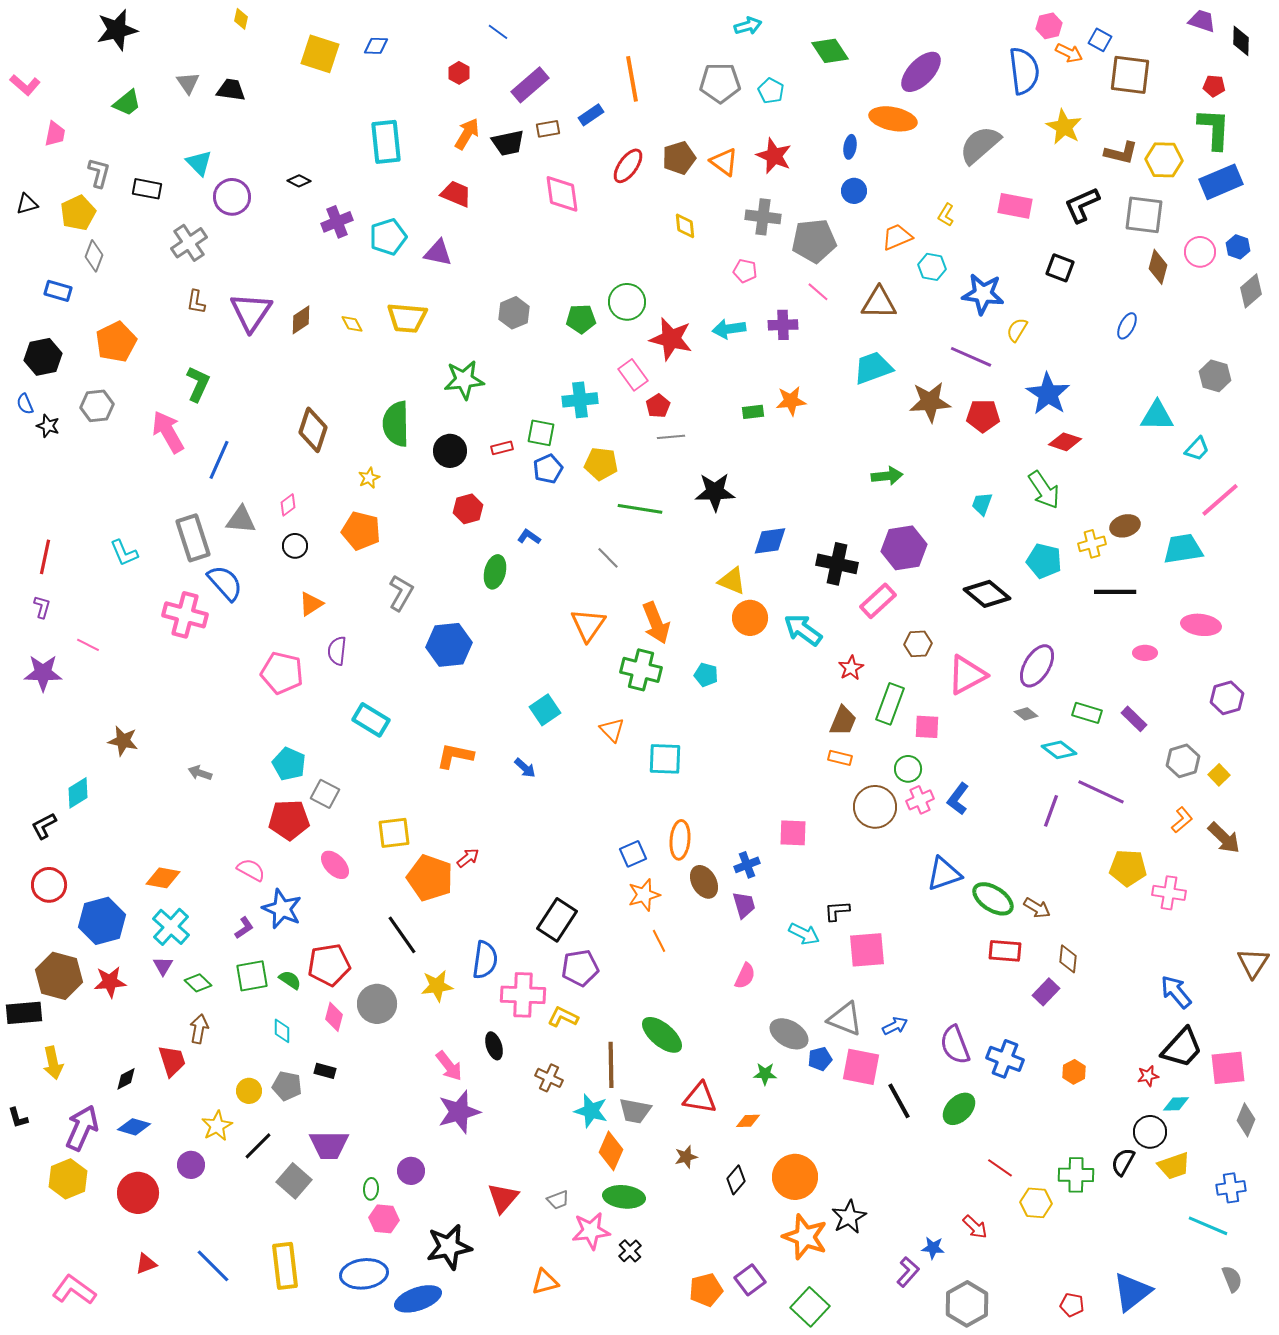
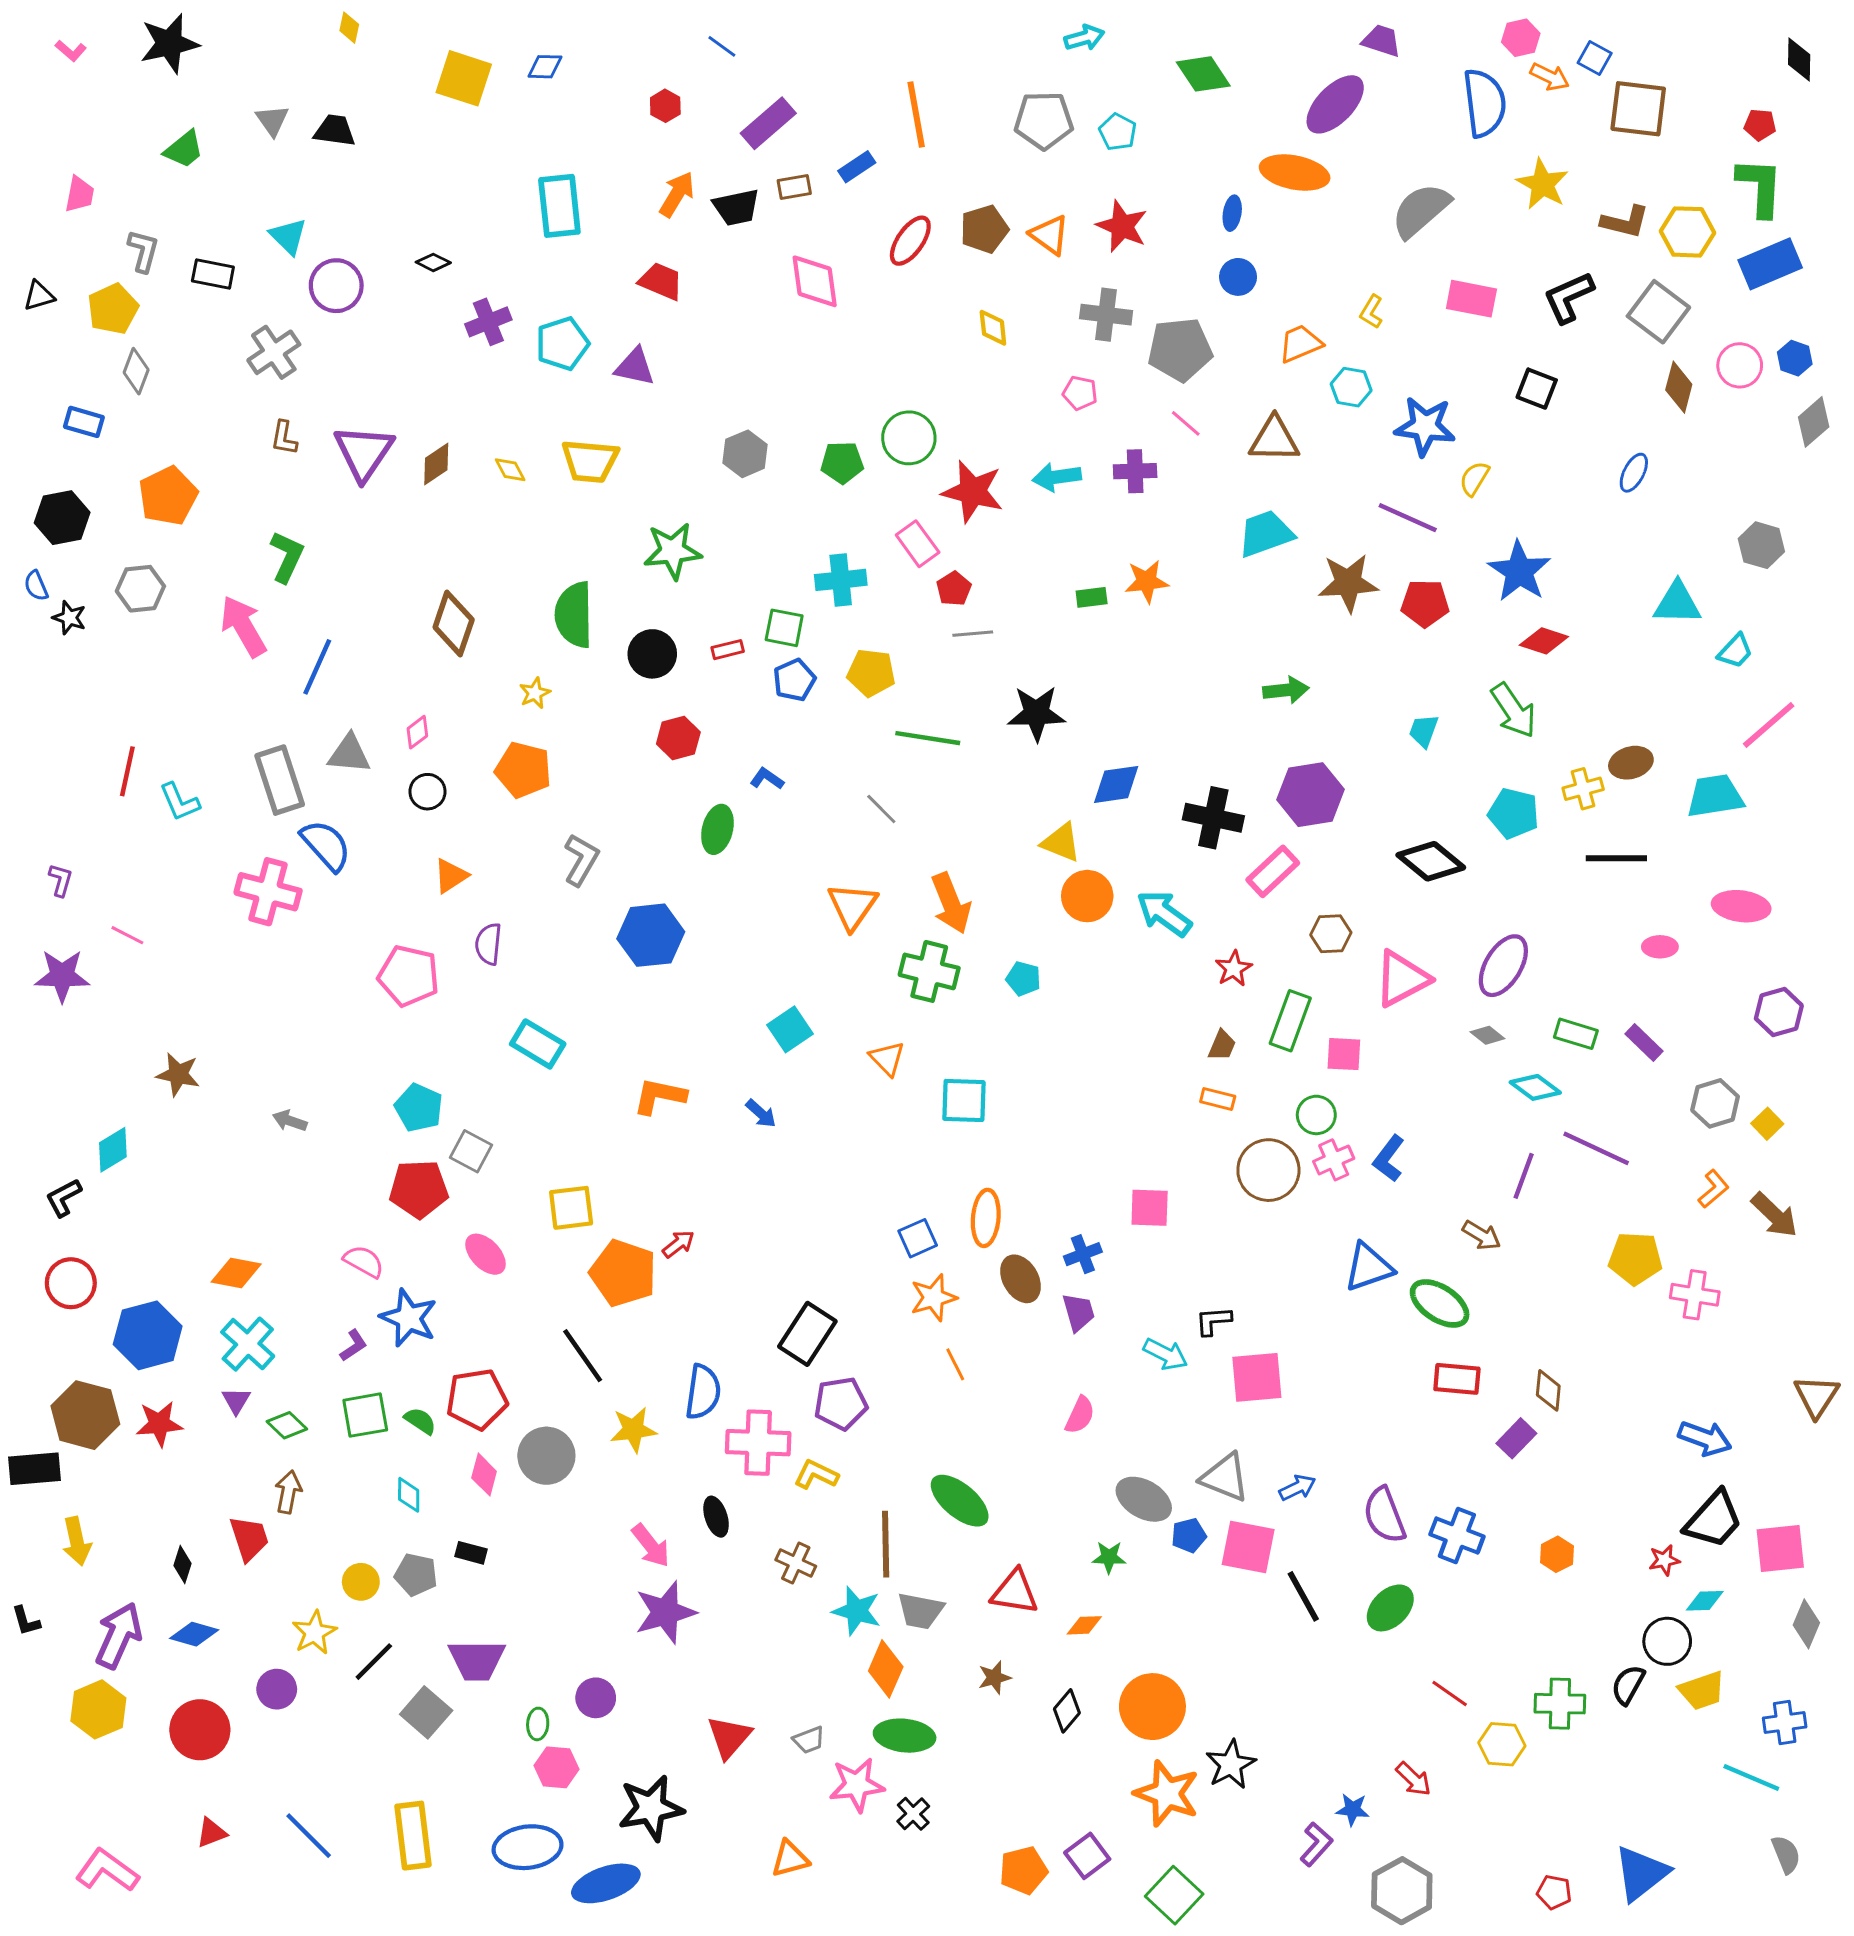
purple trapezoid: (1202, 21) -> (1382, 41), moved
pink L-shape: (25, 85) -> (71, 51), moved, size x0.7
gray square: (1144, 215) -> (1658, 312), turned 30
red line: (45, 557) -> (127, 771), moved
brown trapezoid: (843, 721) -> (1222, 1045), size x0.7
brown arrow: (1037, 908) -> (1482, 1235), moved
blue arrow: (1176, 992) -> (1705, 1438), turned 150
black diamond: (126, 1079) -> (182, 1564), turned -45

